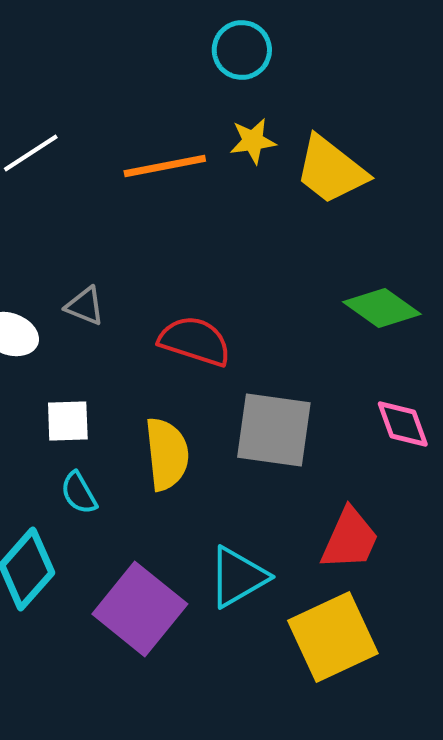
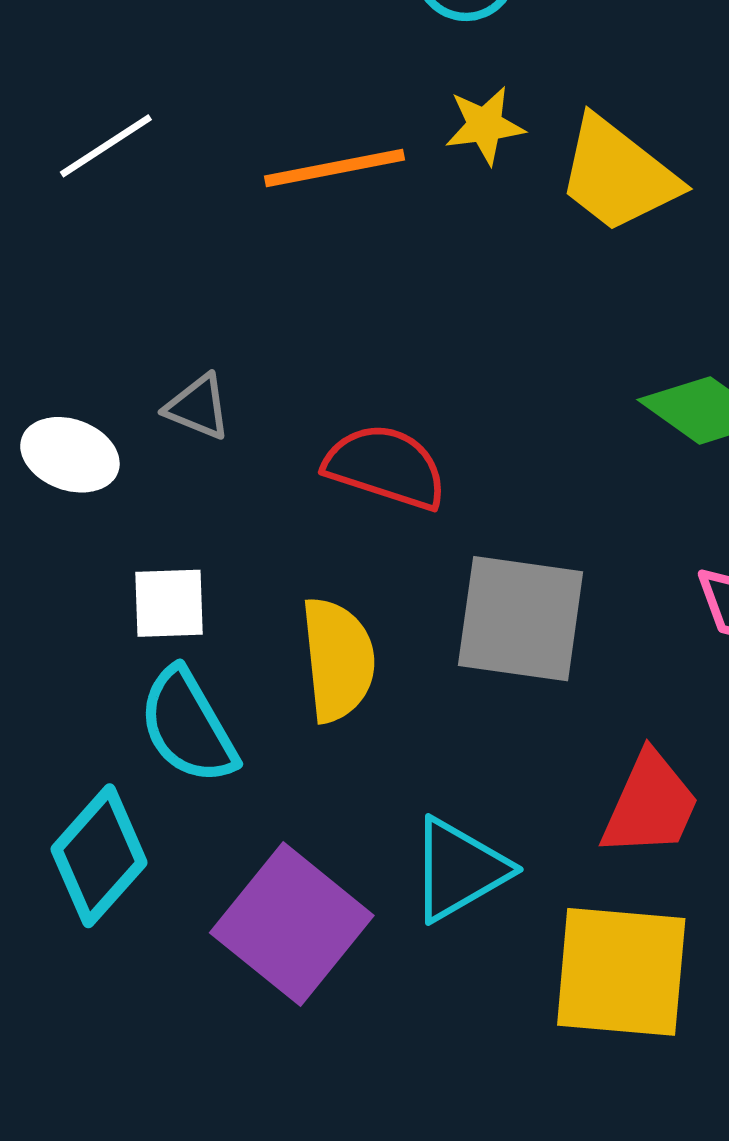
cyan semicircle: (79, 493) -> (188, 726), size x1.6
yellow square: (333, 637) -> (621, 972), turned 30

